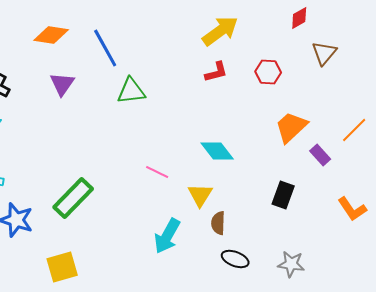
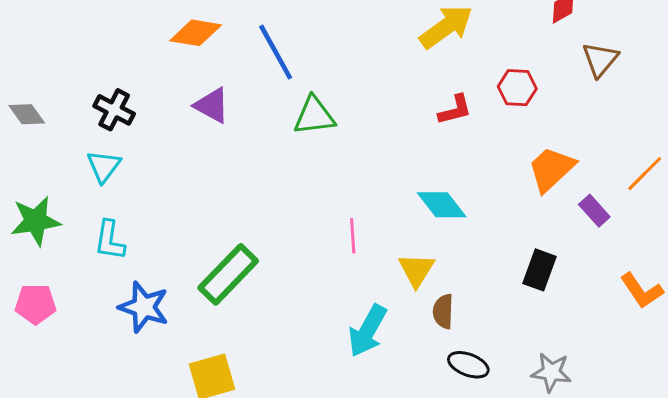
red L-shape: (216, 72) -> (455, 110), moved
purple triangle: (62, 84) -> (212, 105), turned -36
pink line: (157, 172) -> (353, 236), turned 60

